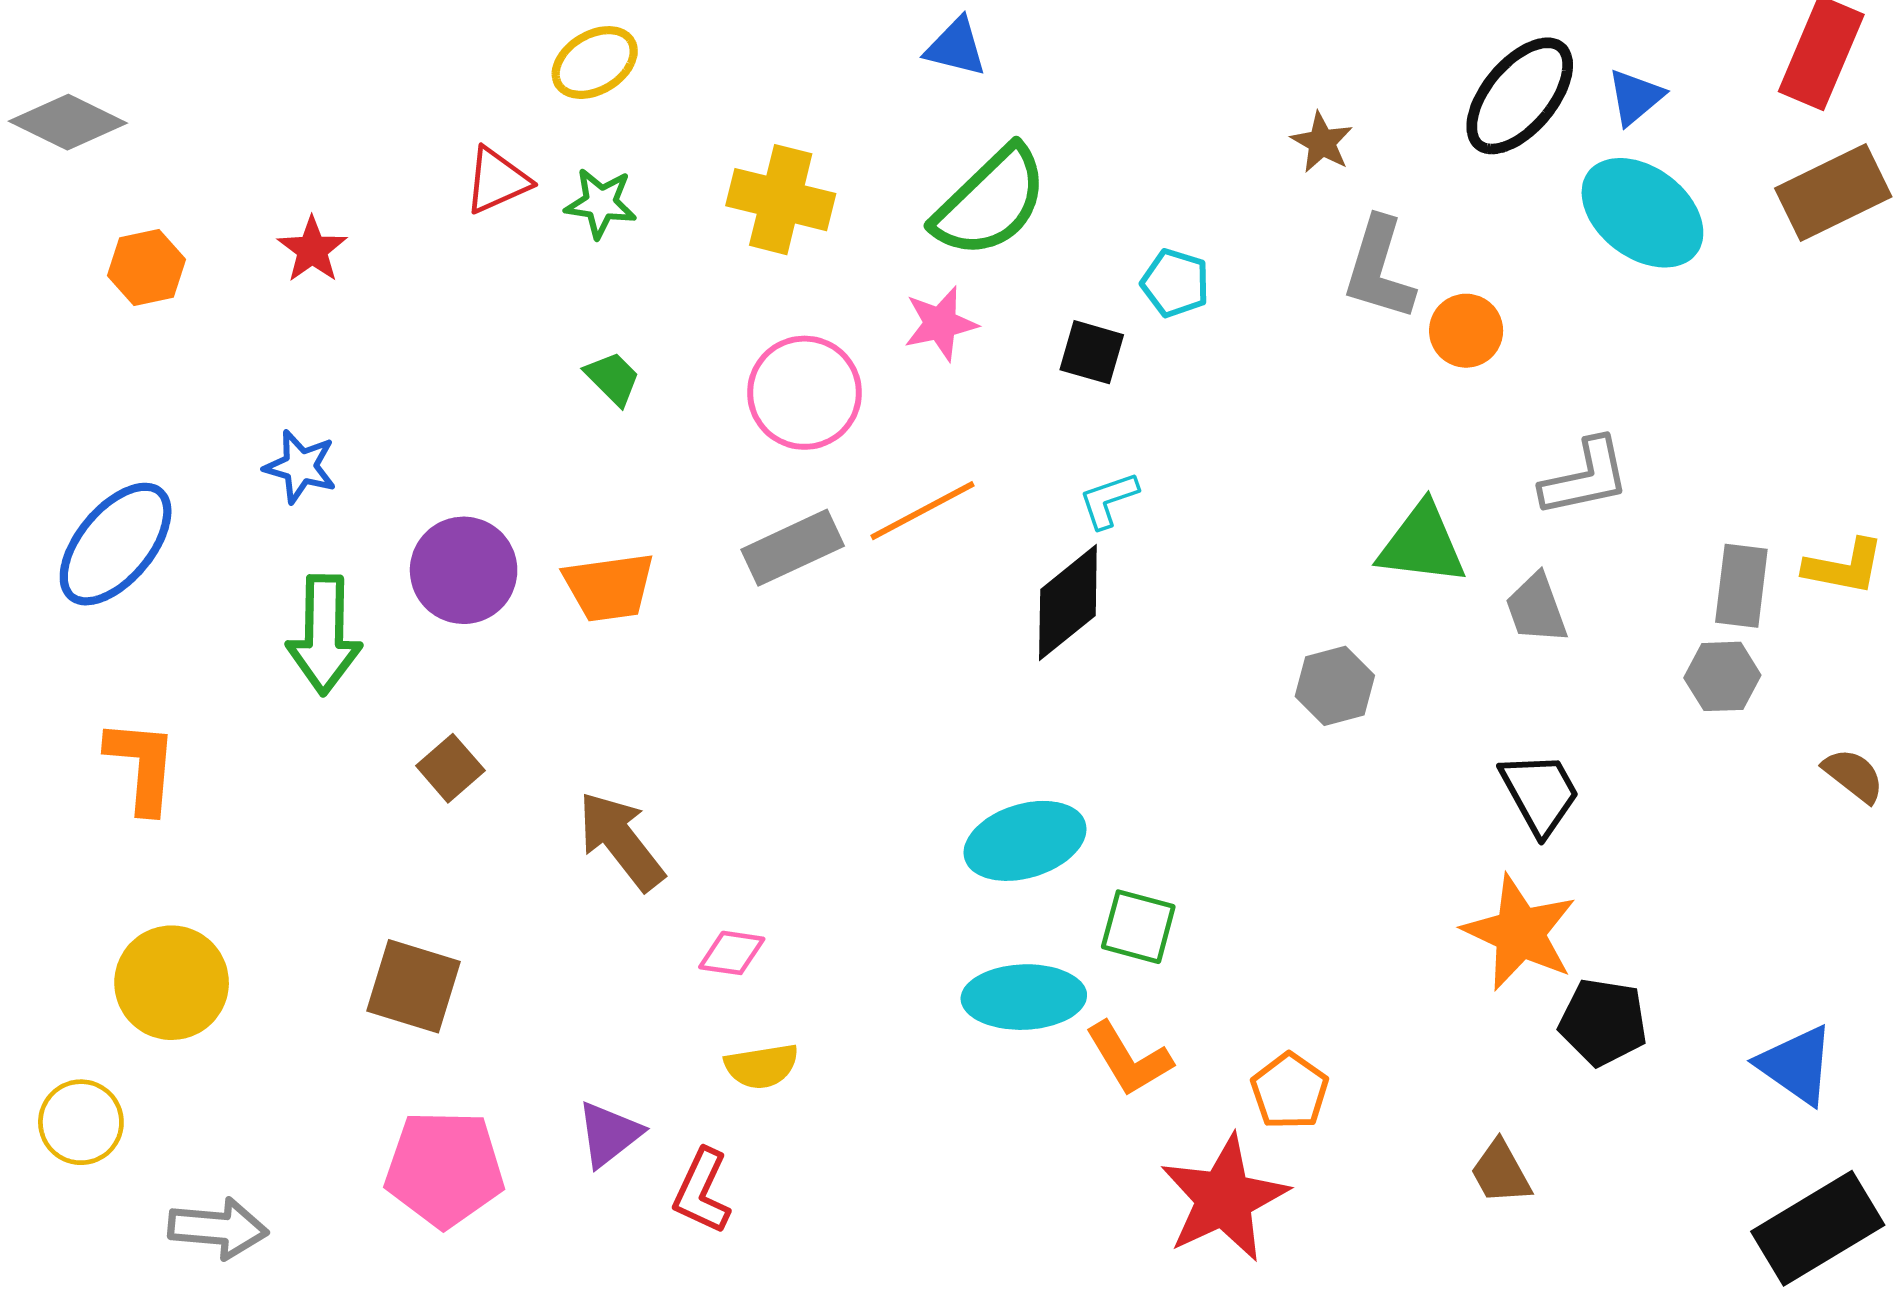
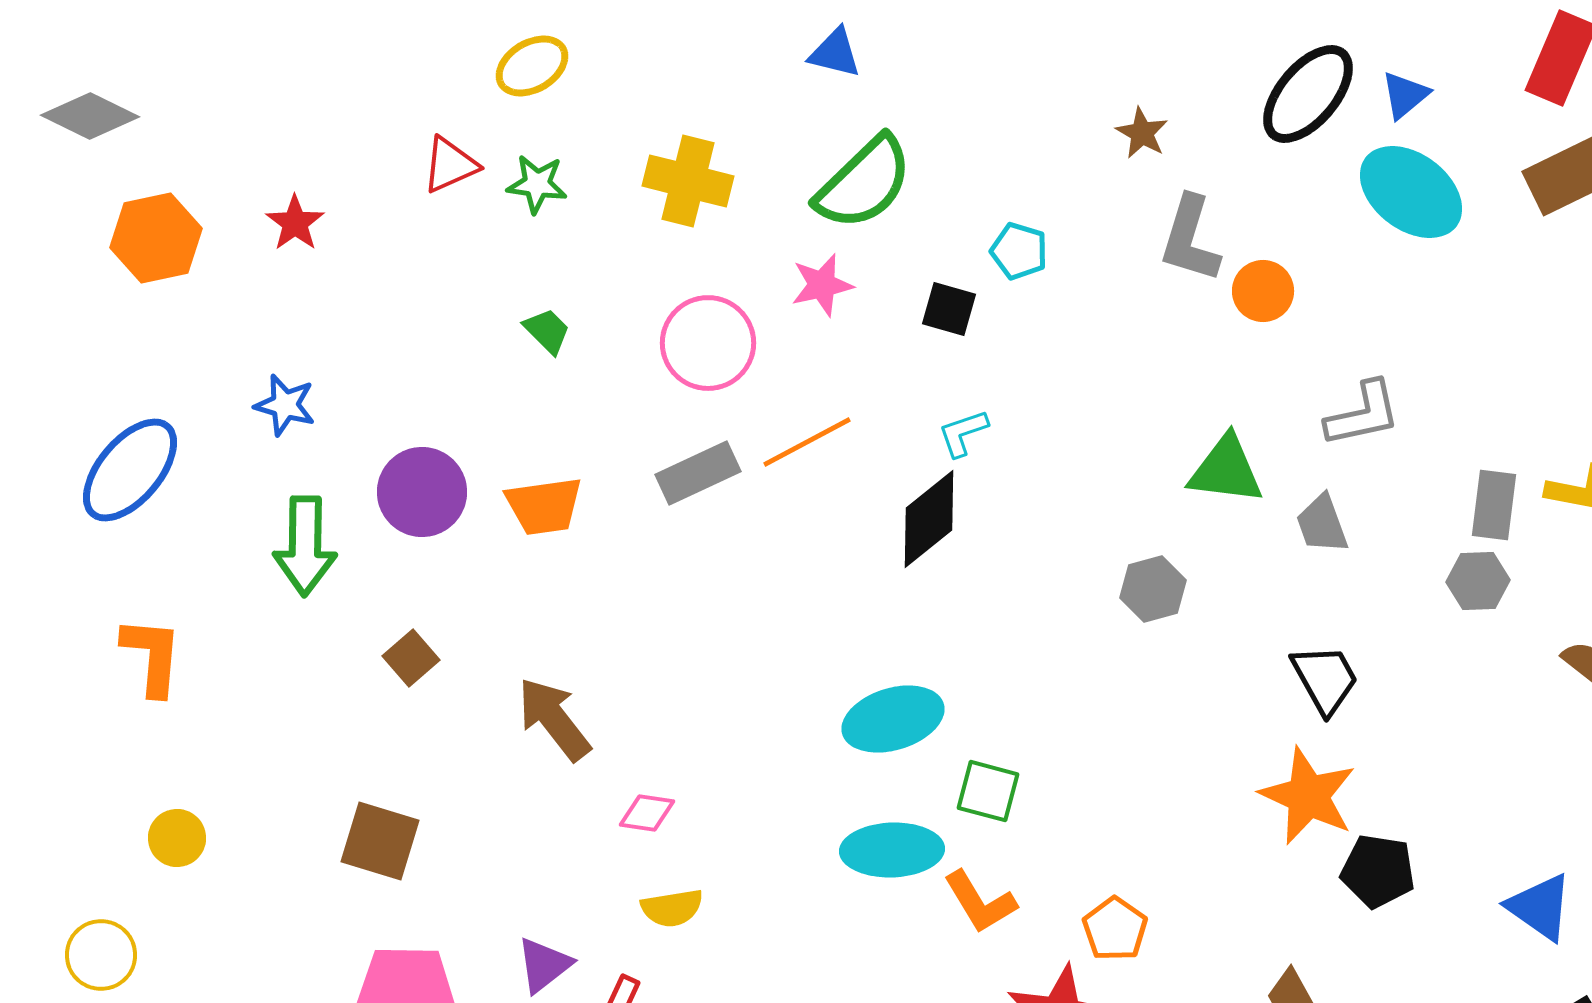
orange hexagon: (147, 268) -> (156, 238), size x1.4
yellow circle: (172, 983) -> (177, 838), size x0.6

